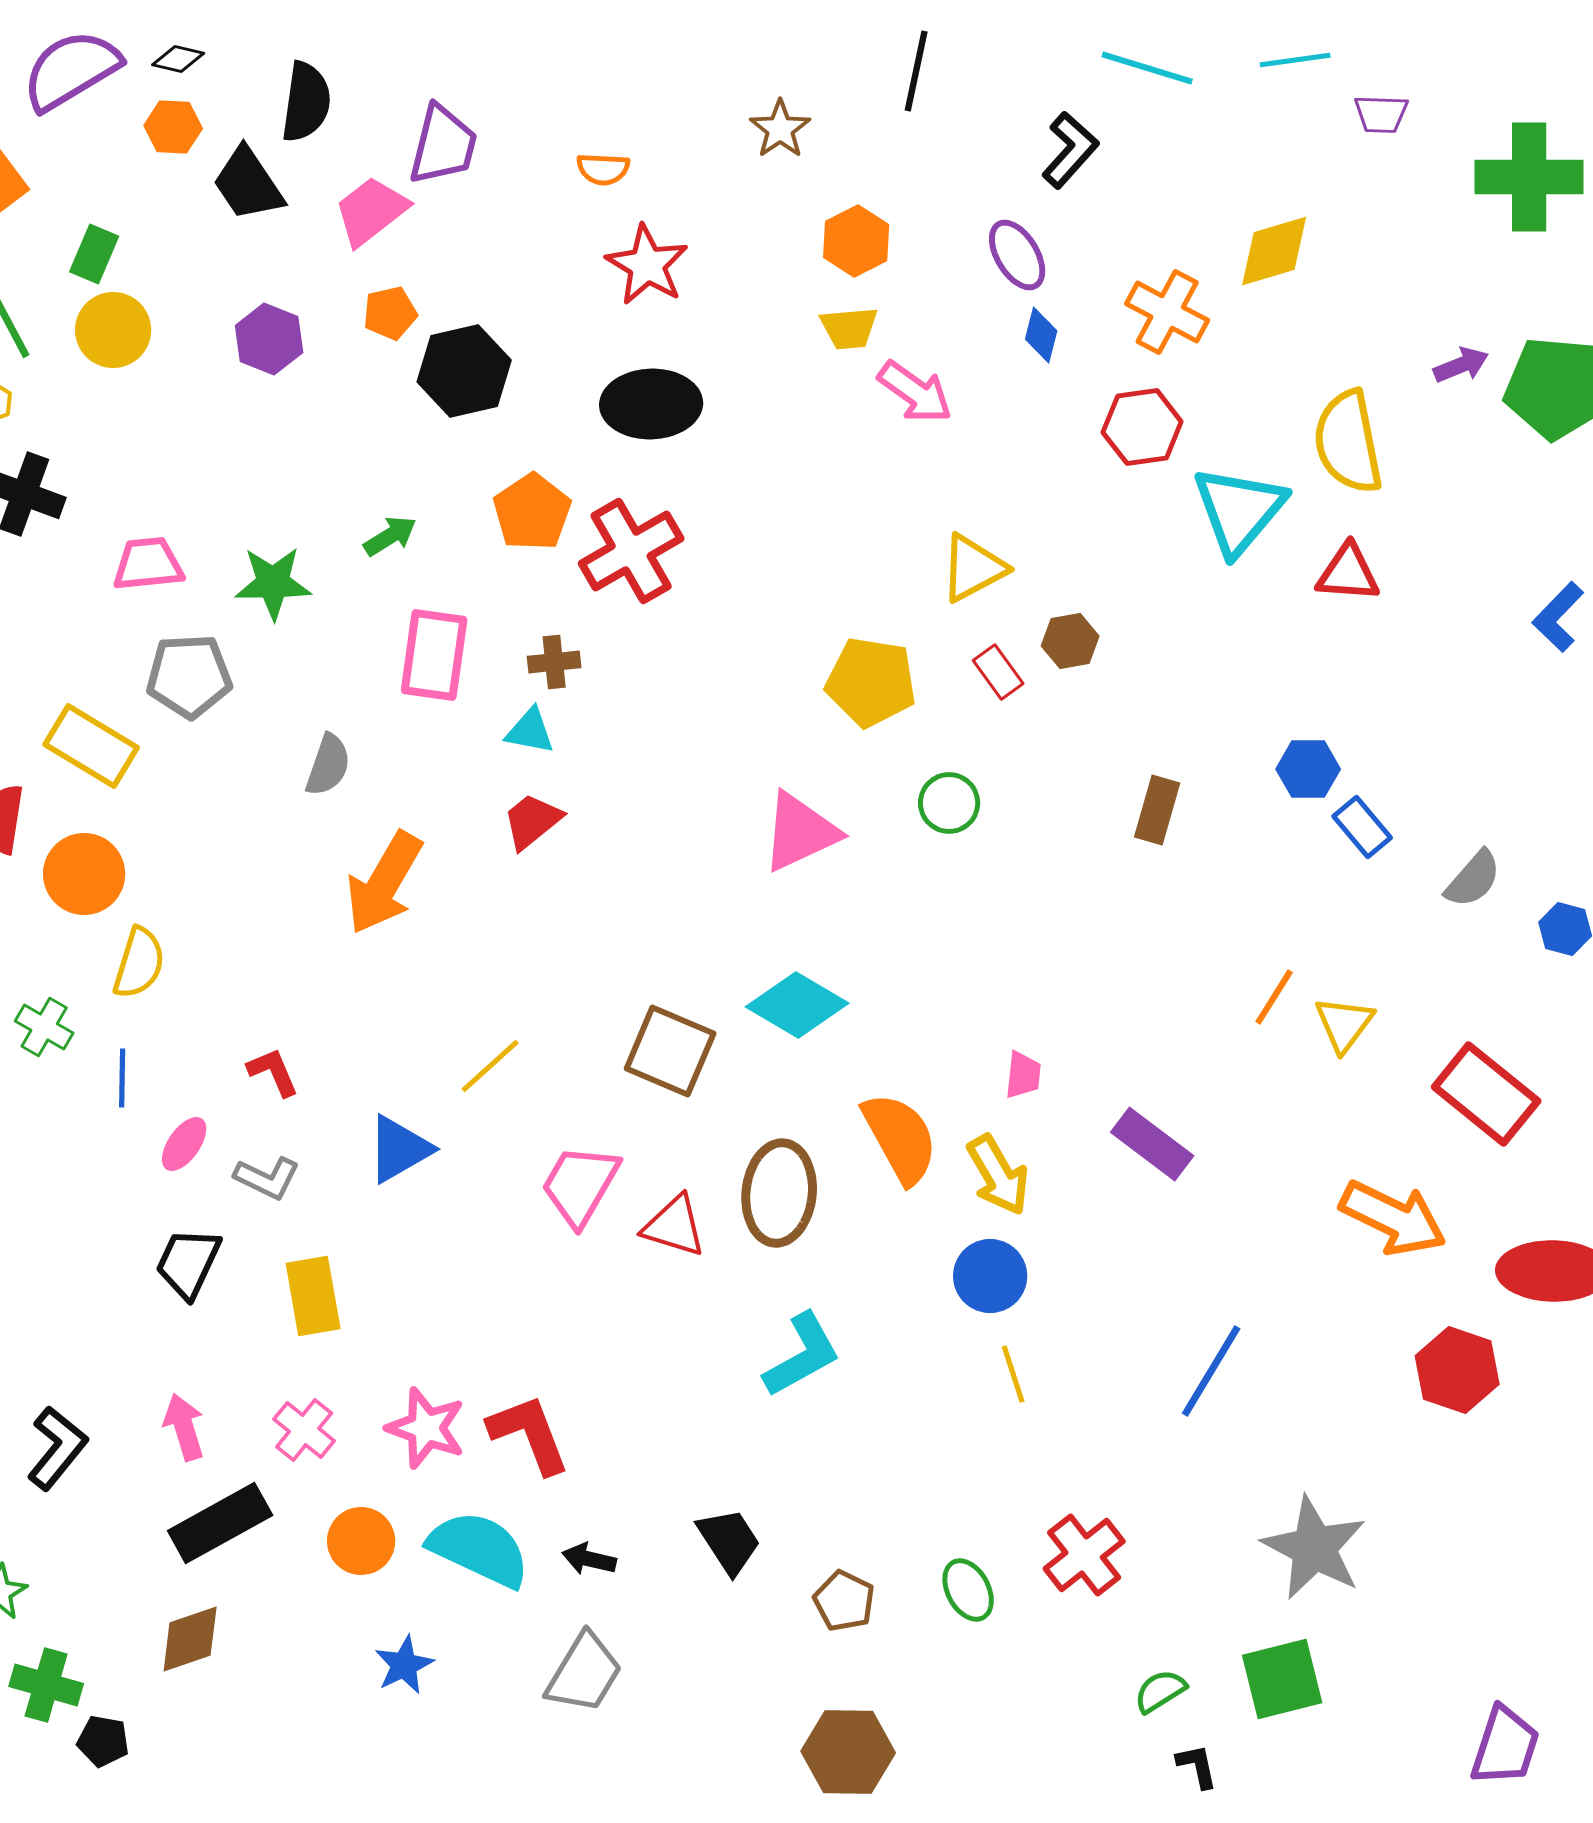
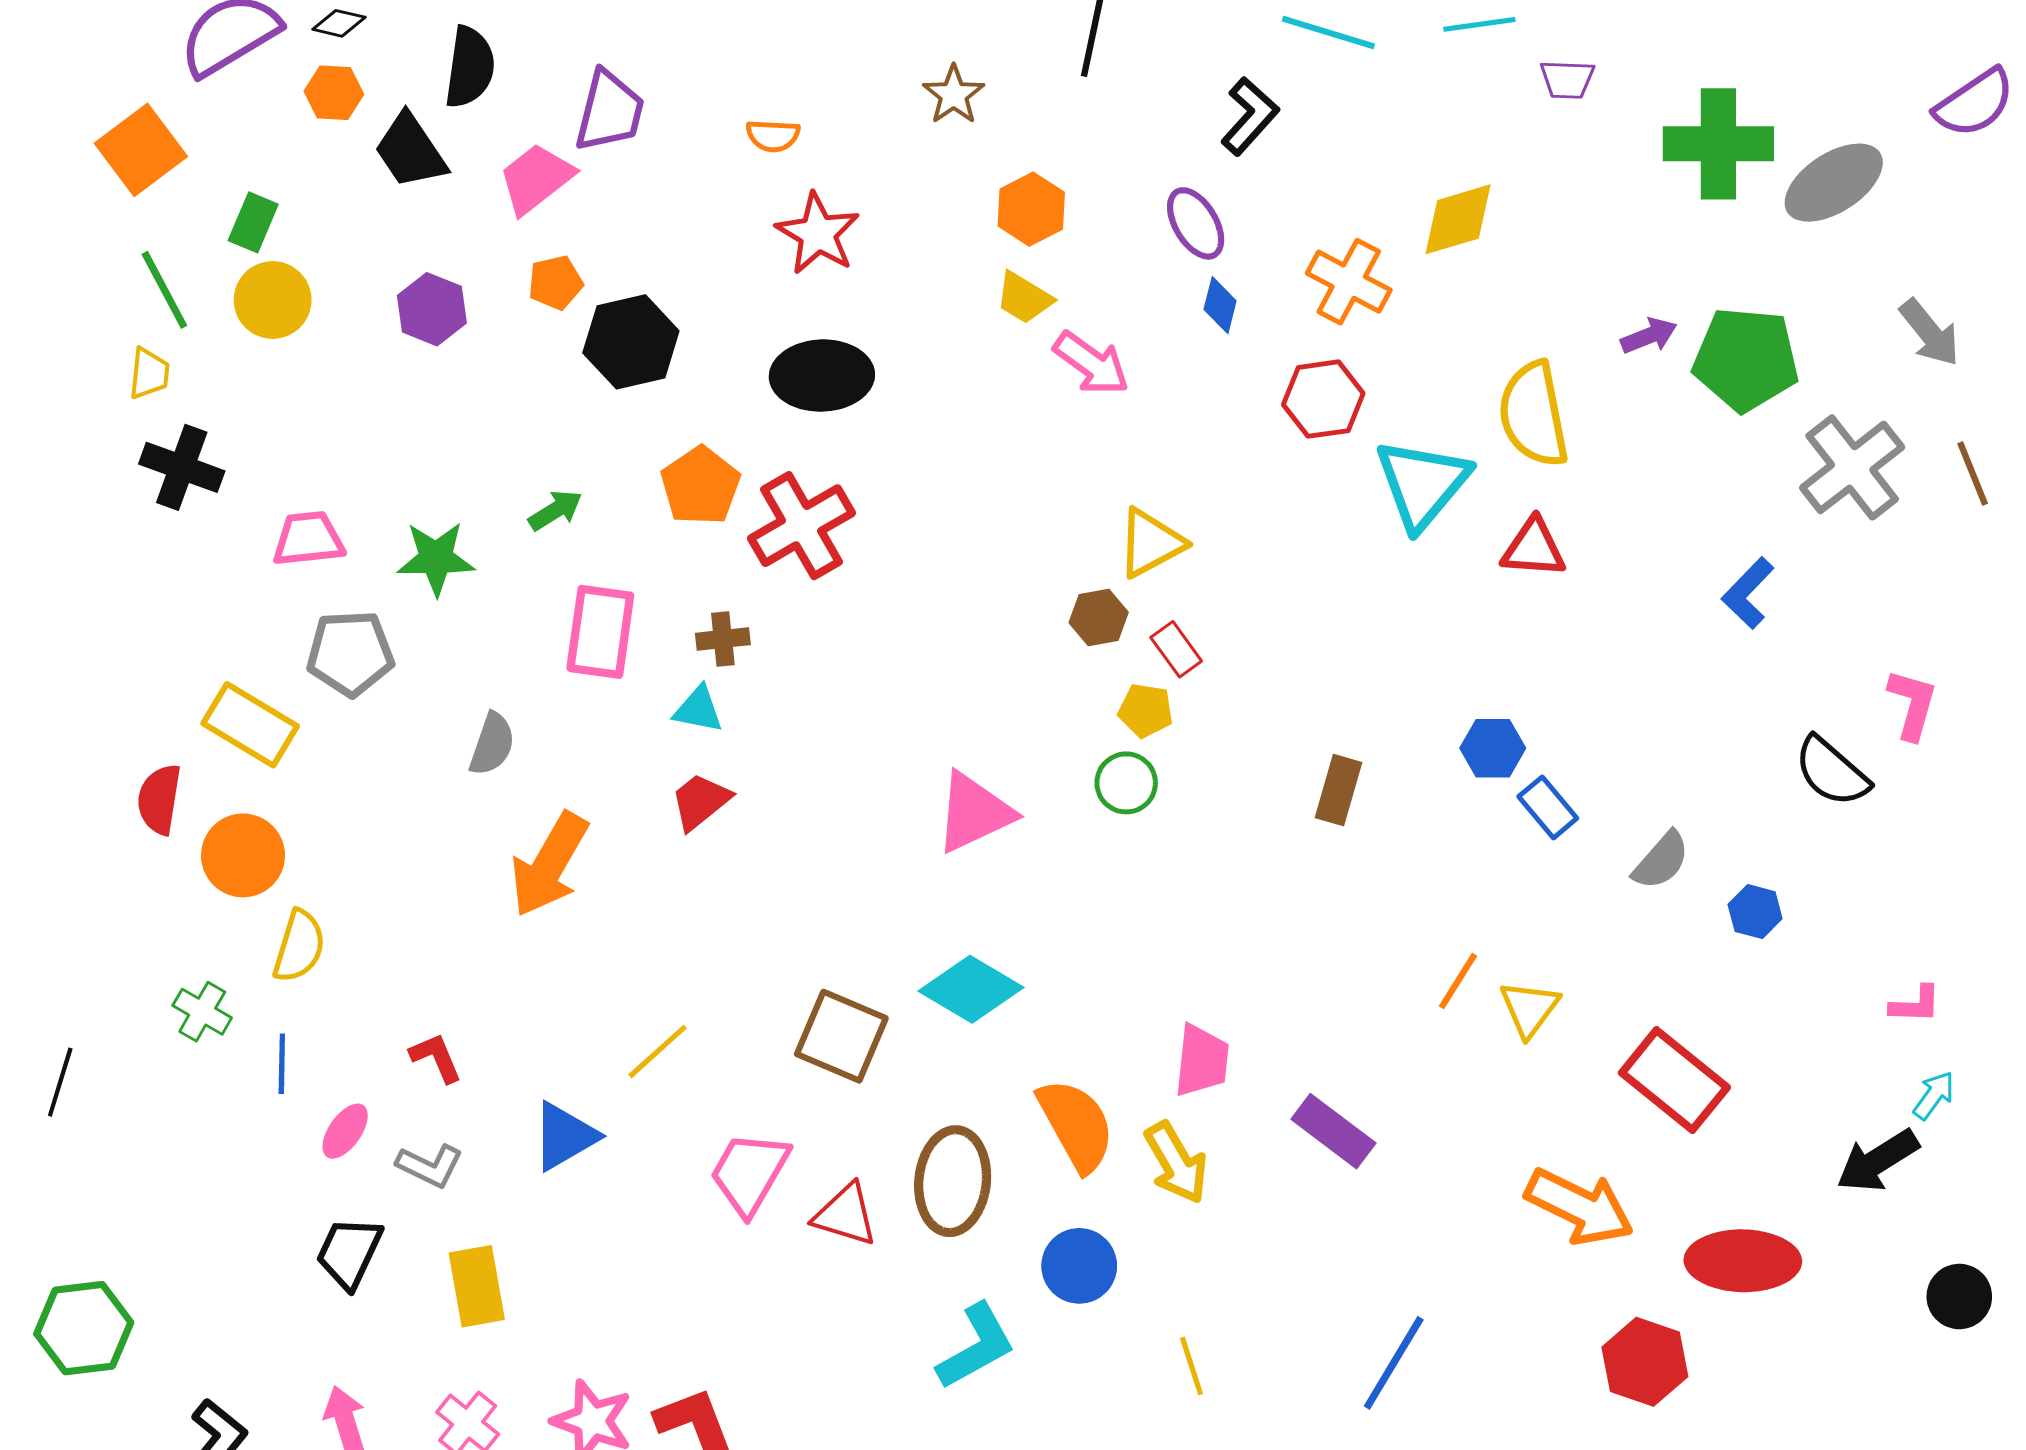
yellow trapezoid: (849, 328) -> (1024, 298), turned 36
brown hexagon: (1070, 641) -> (1099, 618), moved
yellow pentagon: (871, 682) -> (1146, 710), moved, size x0.6
pink trapezoid: (1023, 1075) -> (1202, 1061), size x1.5
blue circle: (990, 1276) -> (1079, 1266), moved

